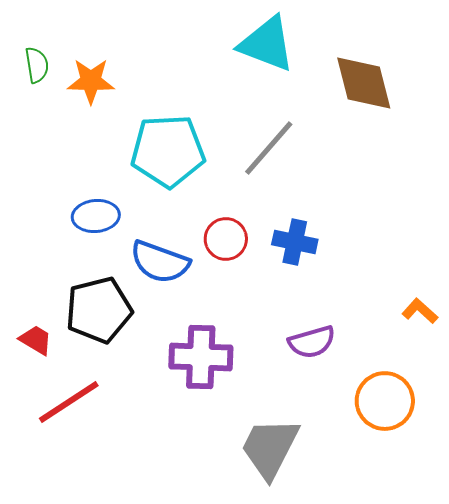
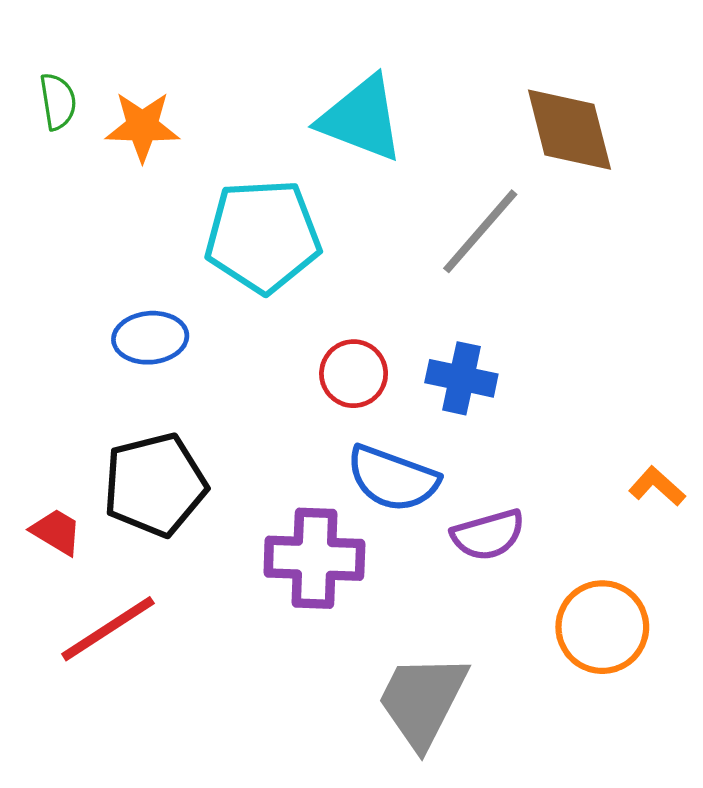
cyan triangle: (267, 44) -> (361, 119), moved
gray line: (269, 148) -> (480, 231), moved
blue semicircle: (160, 262) -> (393, 478), moved

